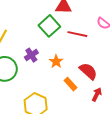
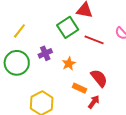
orange rectangle: (71, 84) -> (79, 88), turned -32
red arrow: (97, 94) -> (94, 102), moved

